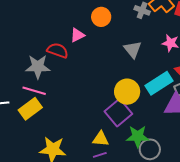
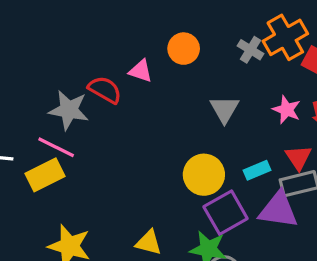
pink triangle: (77, 35) -> (141, 71), turned 35
cyan rectangle: (159, 83) -> (257, 170), size x0.6
purple square: (118, 113) -> (226, 213), moved

